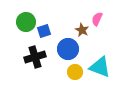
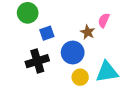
green circle: (26, 22) -> (28, 13), moved
cyan triangle: (100, 67) -> (107, 72), turned -30

